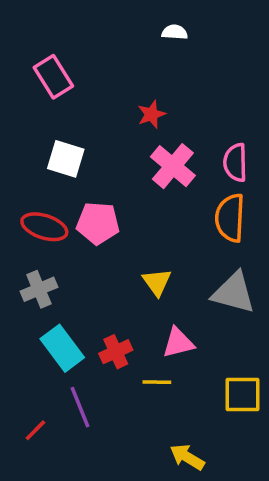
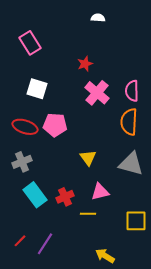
purple line: (80, 407) -> (45, 244), moved, turned 55

